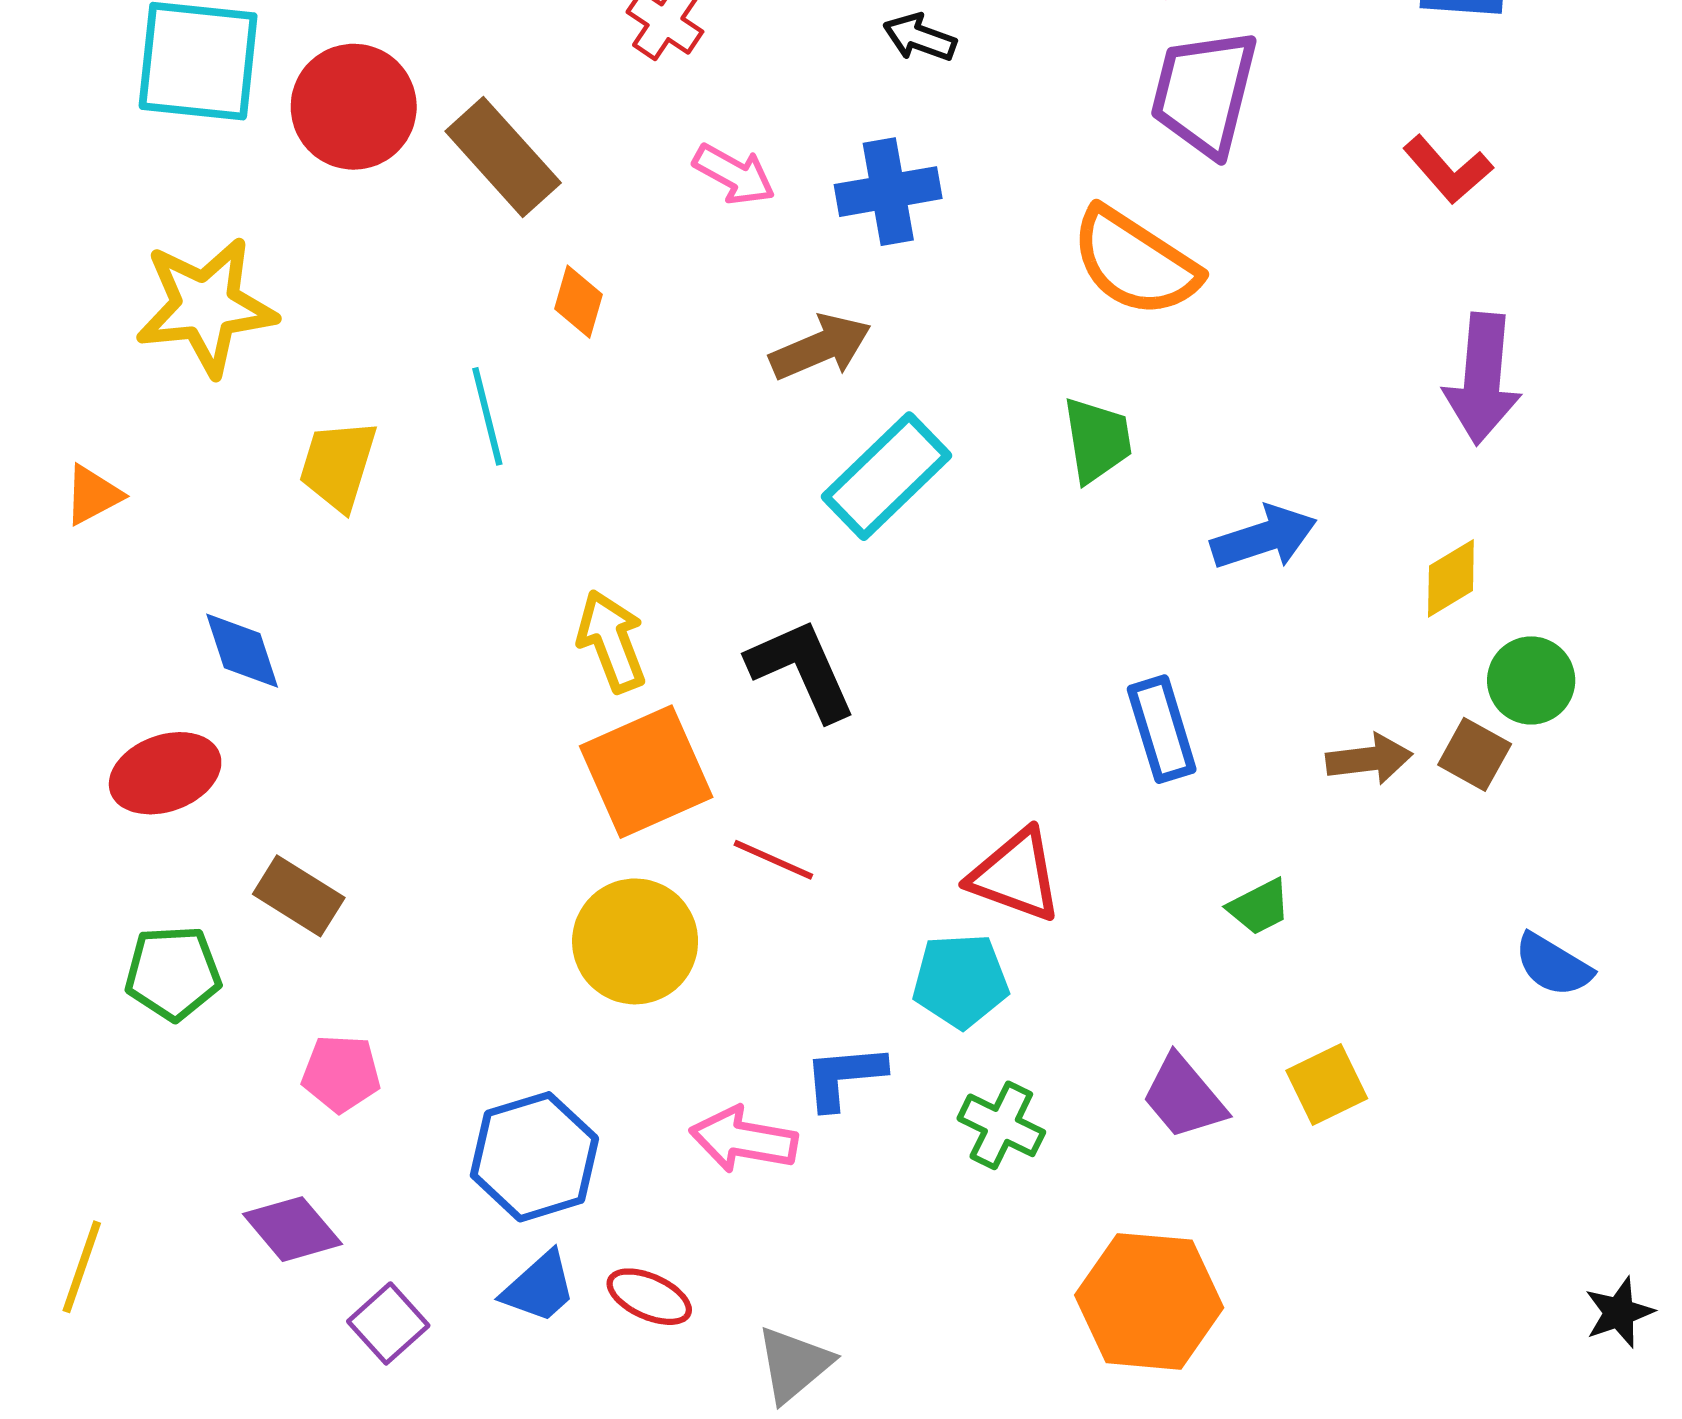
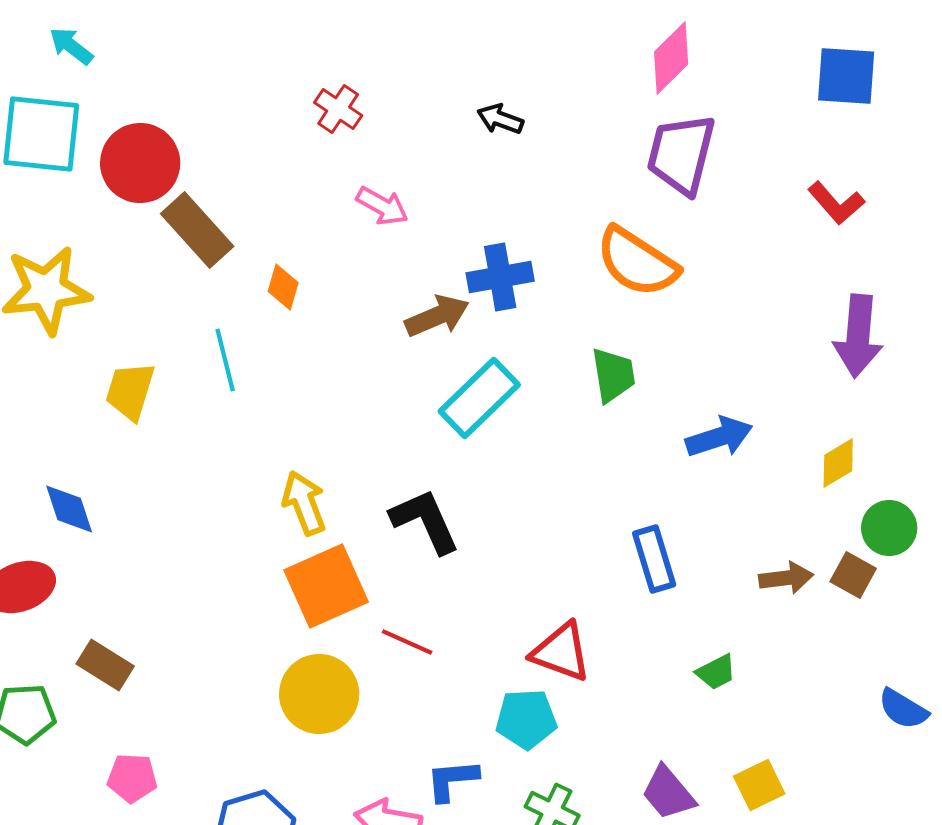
brown rectangle: (503, 157) -> (197, 230), moved
blue cross: (888, 192) -> (500, 277), moved

